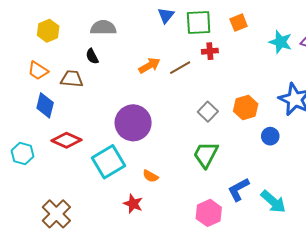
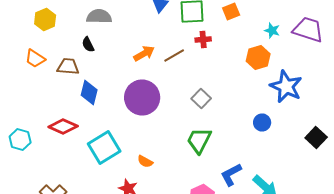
cyan star: (280, 42) -> (272, 30), size x0.7
blue diamond: (45, 105) -> (89, 92), moved
orange hexagon: (246, 107) -> (258, 58), moved
purple circle: (133, 123) -> (142, 98), moved

